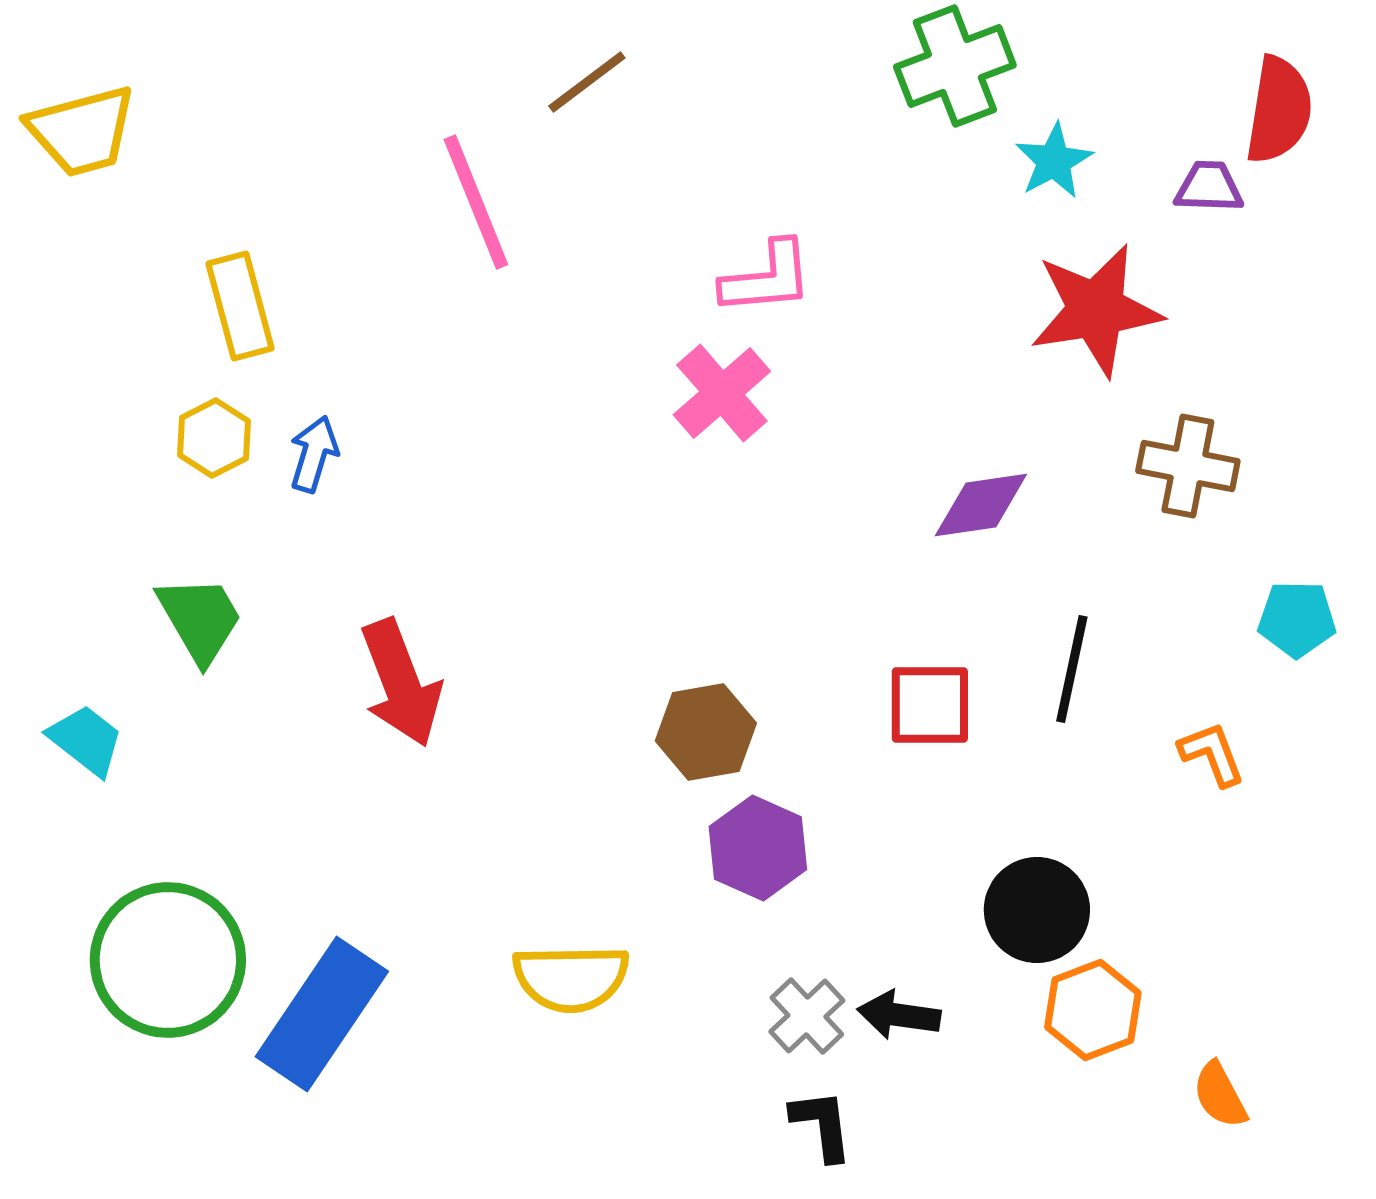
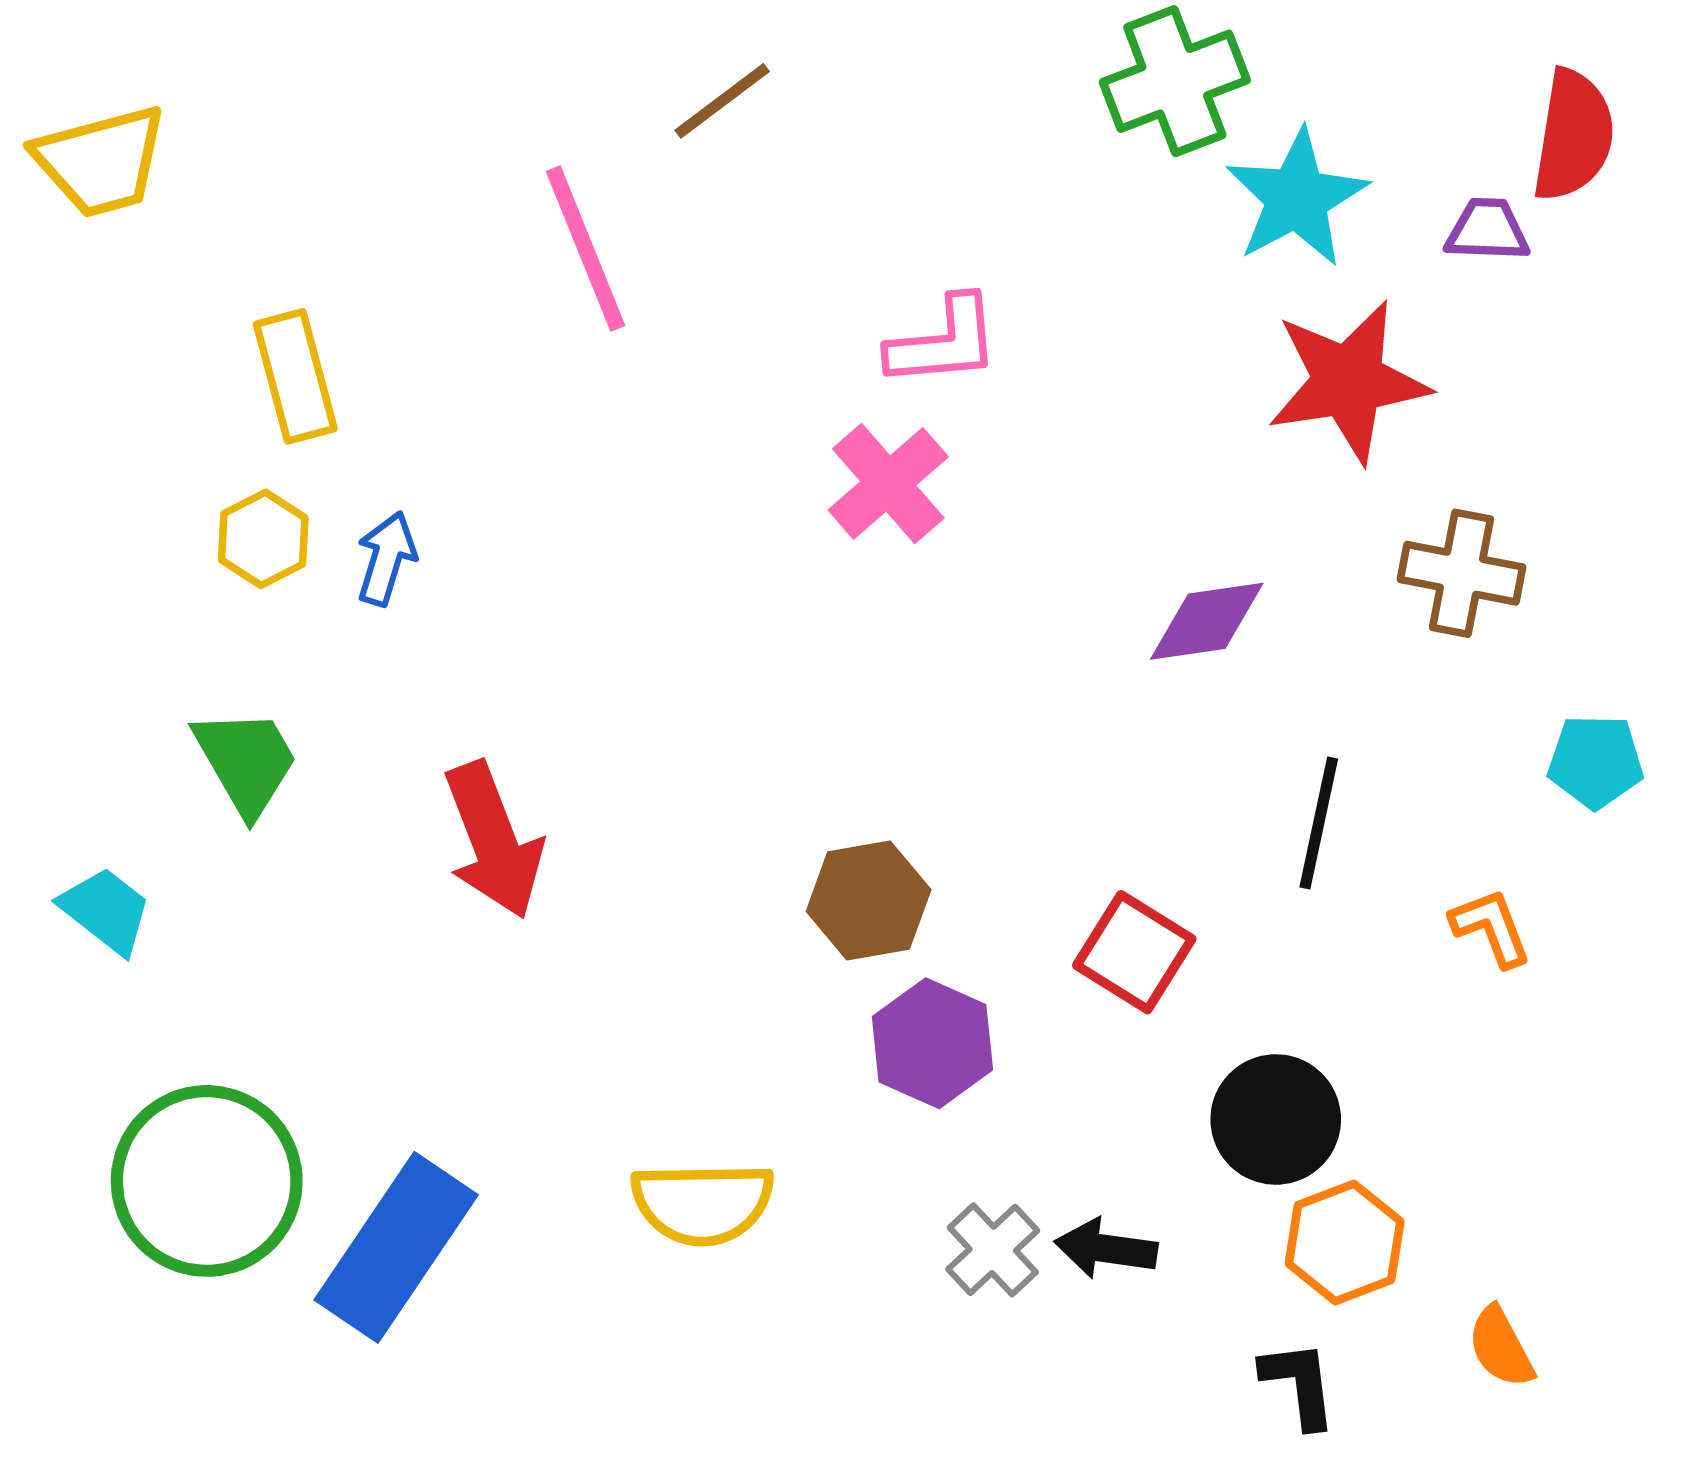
cyan star: (1054, 161) -> (1297, 198), size x1.5
red square: (930, 705) -> (1134, 952), moved, turned 32
black L-shape: (822, 1125) -> (1299, 1384), moved

